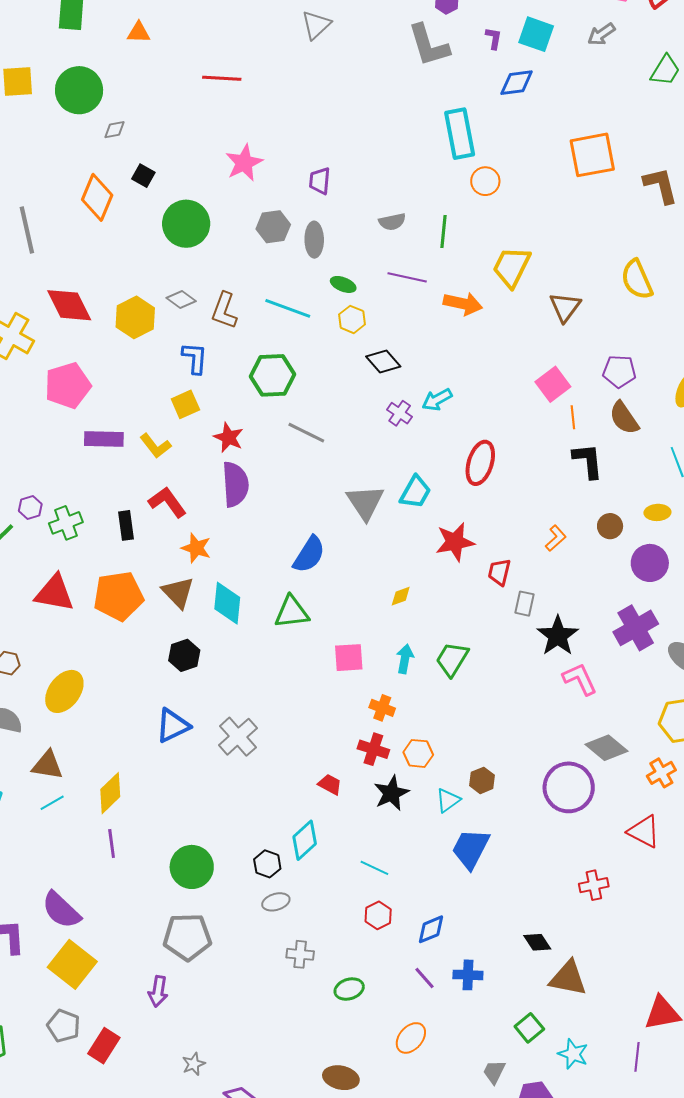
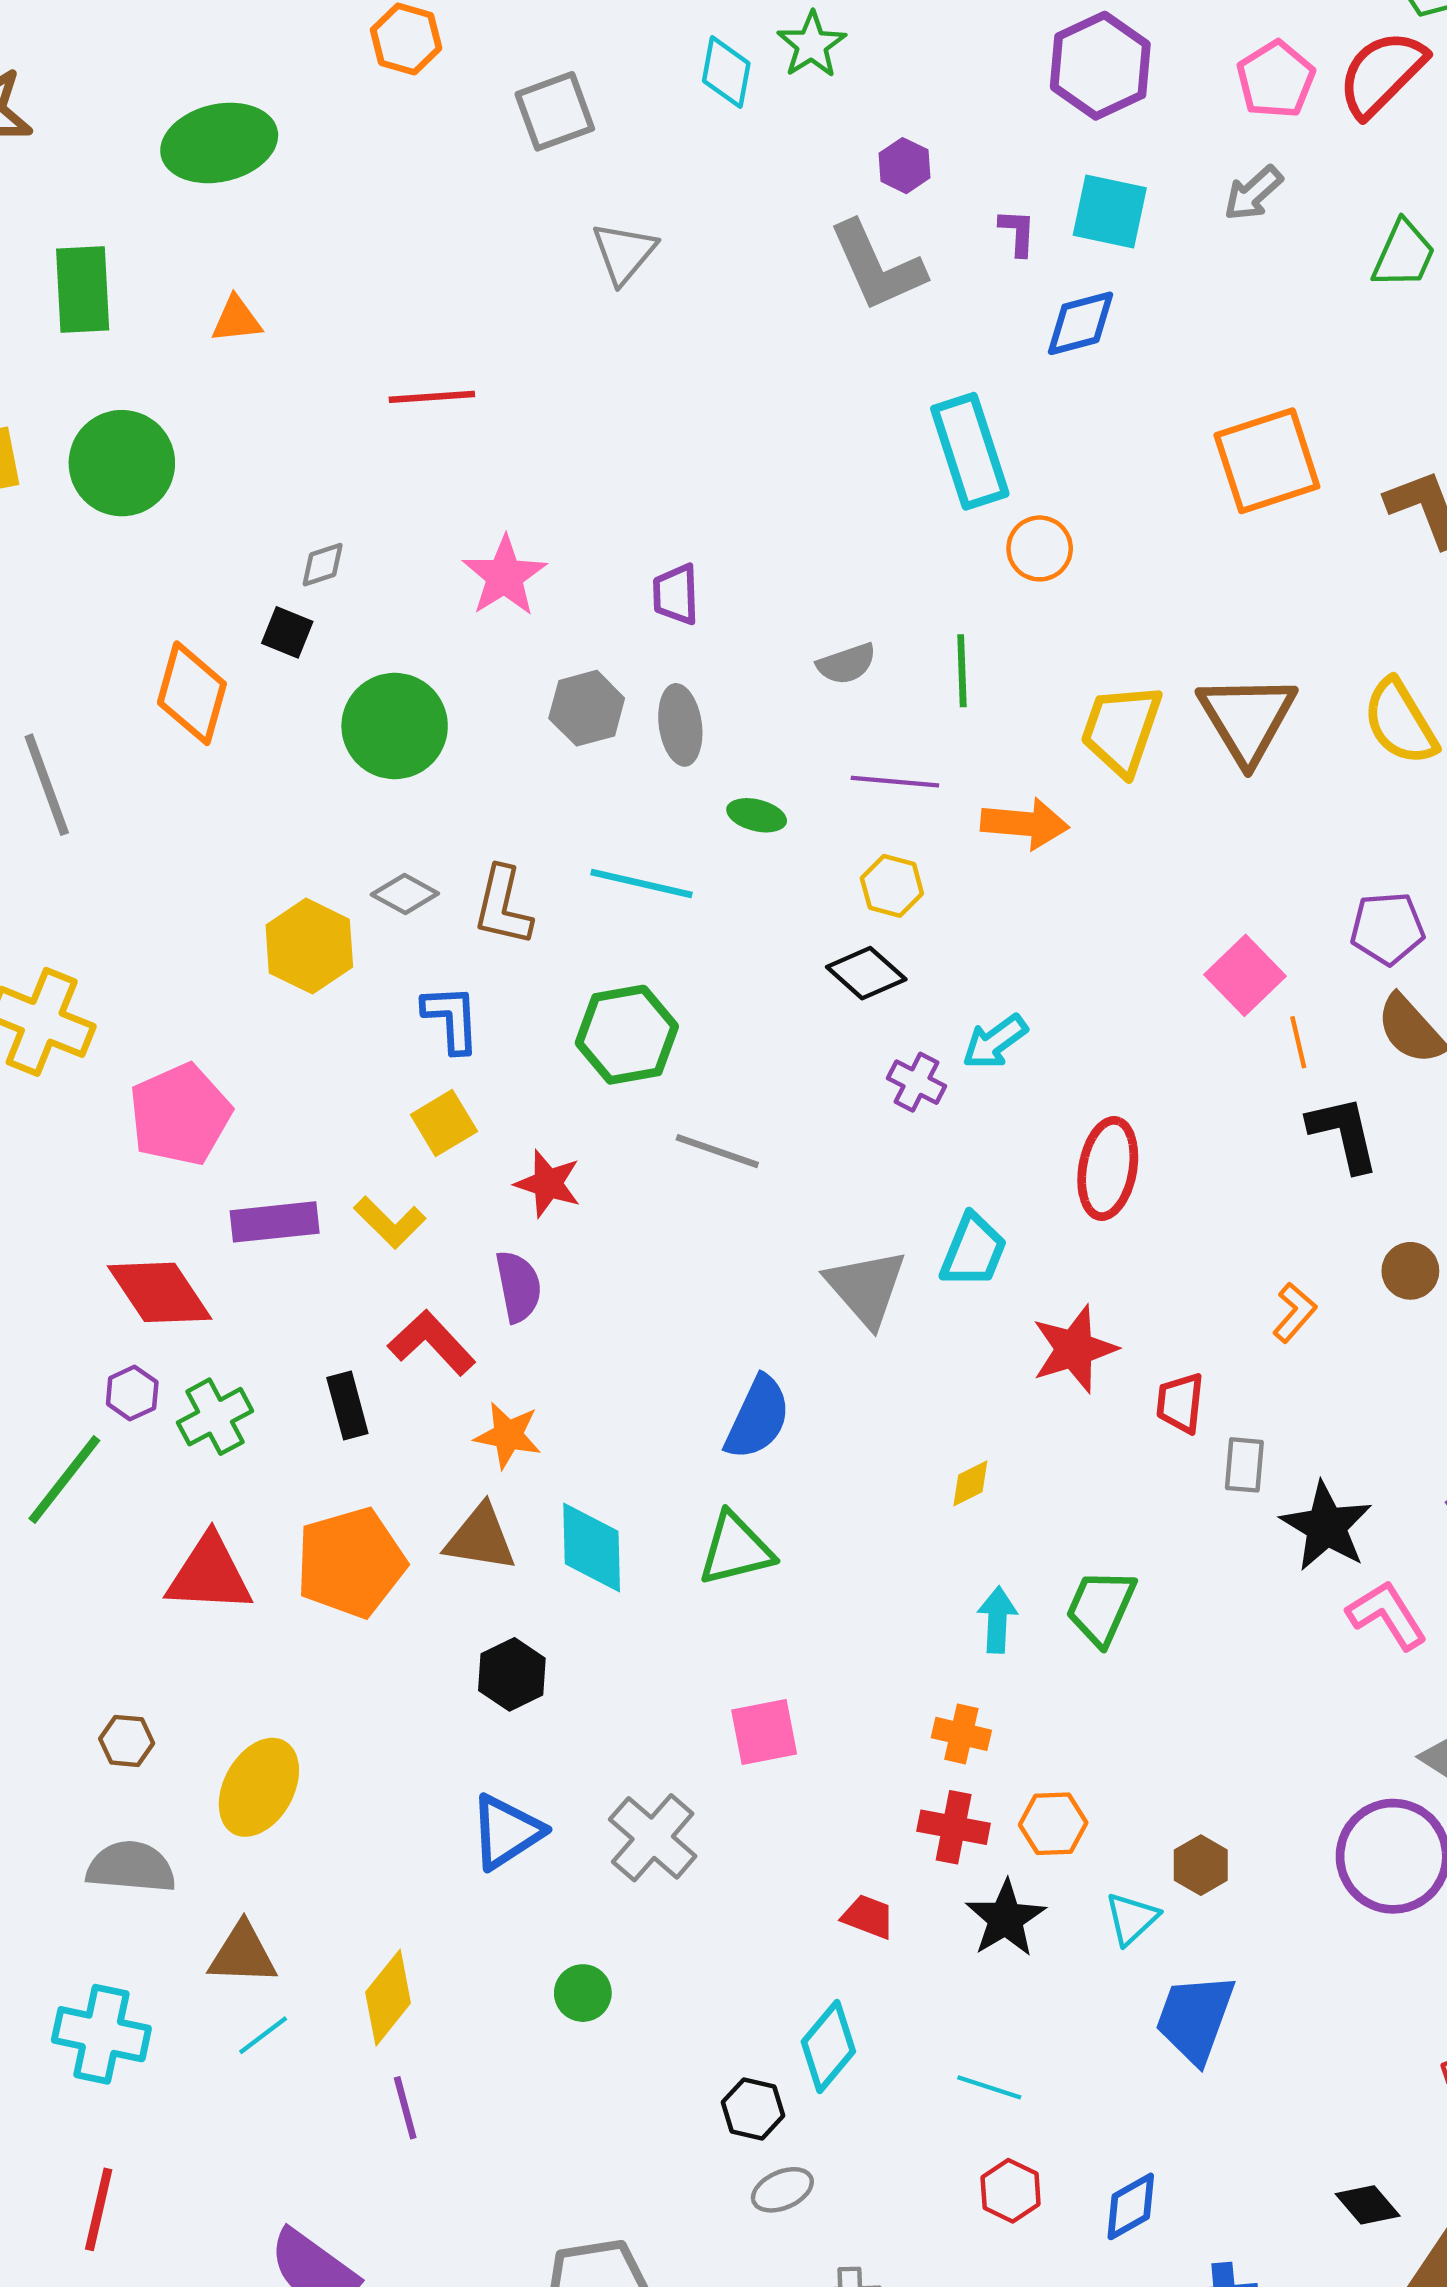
gray diamond: (115, 130) -> (323, 565), moved
red diamond: (69, 305) -> (160, 1292), moved
brown triangle: (565, 307) -> (1247, 718), moved, size x1.4
yellow hexagon: (352, 319) -> (892, 886), moved
purple semicircle: (235, 484) -> (518, 1287), moved, size x0.7
brown triangle: (178, 593) -> (481, 1538), turned -30
pink square: (349, 658) -> (764, 1732), moved
green circle: (192, 867) -> (583, 1993), moved, size x0.6

